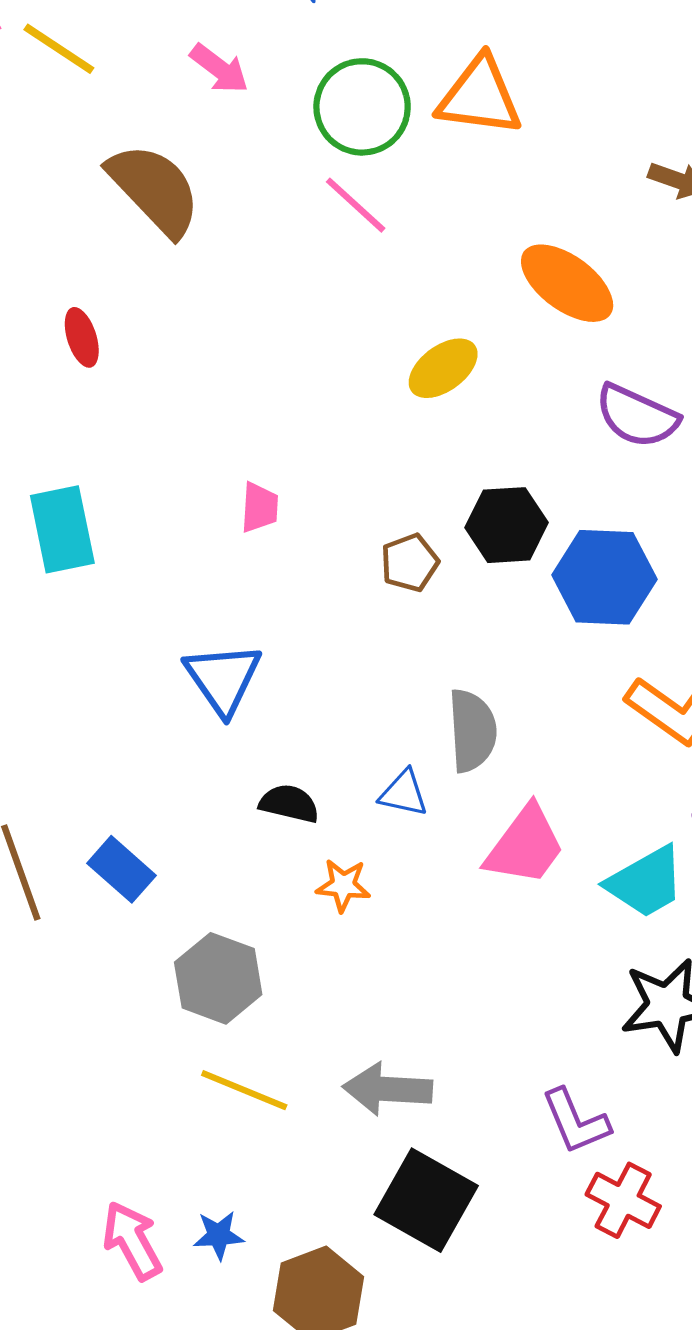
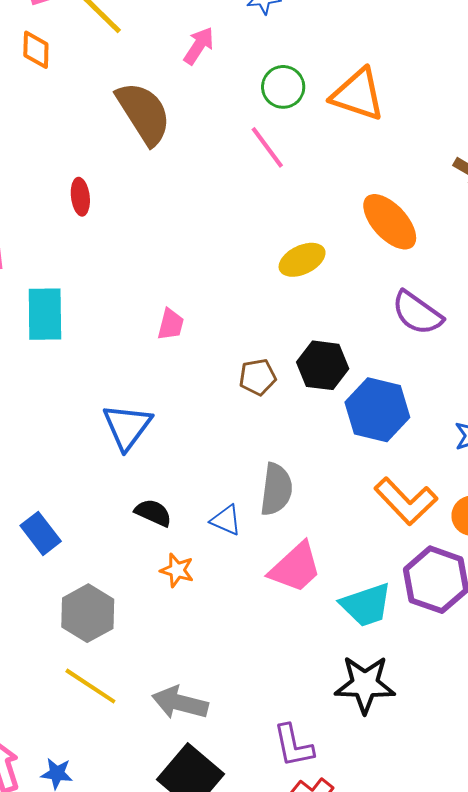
pink arrow: (219, 69) -> (199, 46), turned -105
green circle: (362, 107) -> (283, 87), size x0.7

